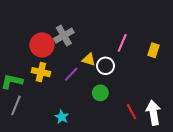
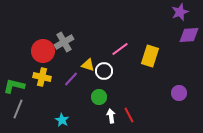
pink line: (122, 43) -> (120, 49), turned 30
yellow rectangle: (153, 50) -> (150, 56), size x1.5
white arrow: (153, 113) -> (111, 116), moved, size x0.6

